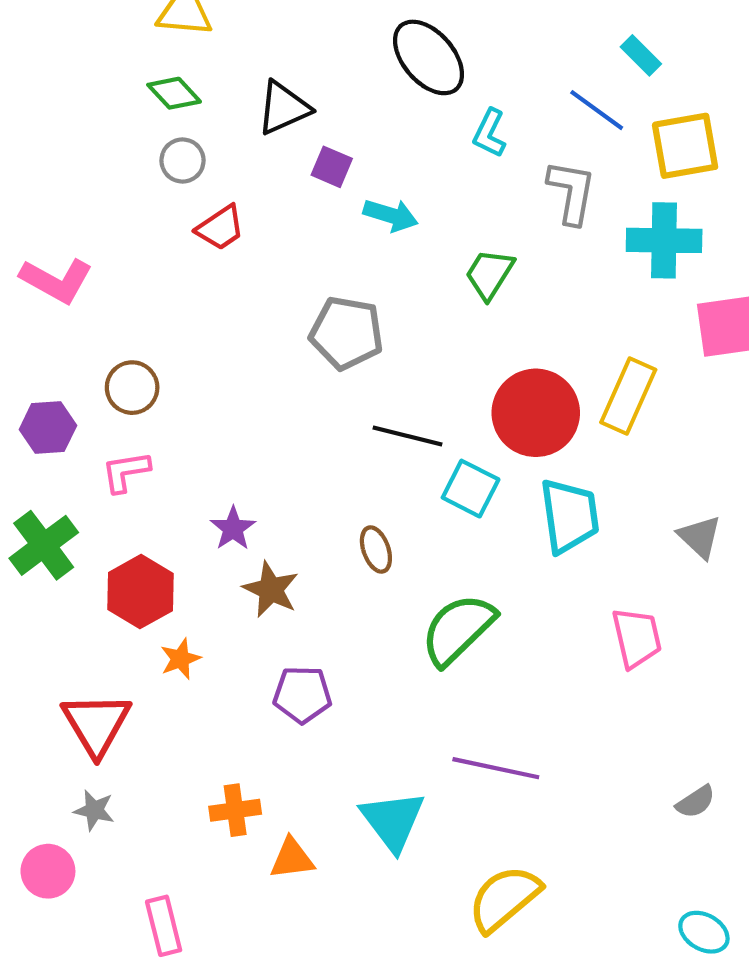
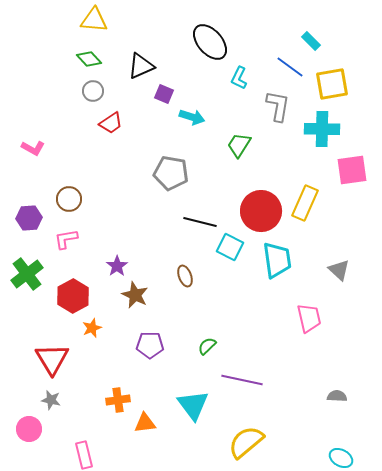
pink L-shape: (56, 280) -> (33, 148), size x0.7
green semicircle: (458, 629) -> (207, 346), moved, size x0.5
gray semicircle: (696, 802) -> (337, 396), turned -144

